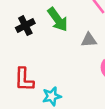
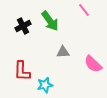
gray triangle: (89, 40) -> (63, 52), moved

